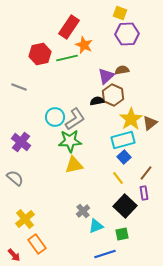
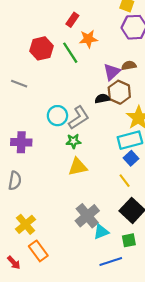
red rectangle: (69, 27) -> (72, 20), size x0.6
orange star: (84, 45) -> (88, 39), turned -30
green line: (67, 58) -> (70, 53), turned 70
green star: (70, 141) -> (73, 141), size x0.6
purple cross: (21, 142) -> (21, 142), turned -36
gray semicircle: (15, 178) -> (15, 181), turned 60
gray cross: (83, 211) -> (87, 216), size x1.6

